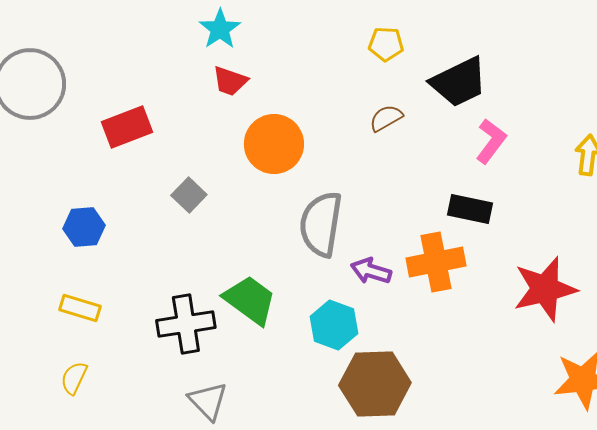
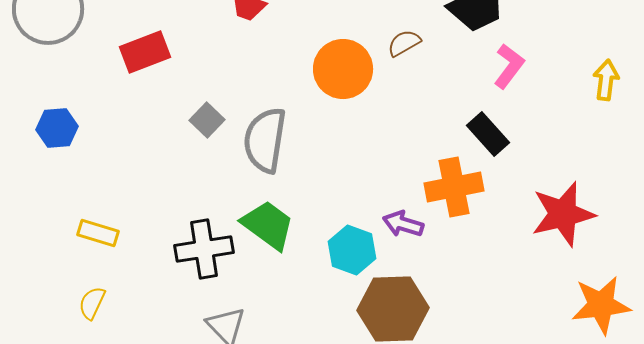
orange circle: (274, 144) -> (343, 69), moved
black rectangle: (470, 209) -> (488, 134), turned 36
gray semicircle: (321, 224) -> (265, 140), moved
blue hexagon: (84, 227) -> (57, 128), moved
purple arrow: (371, 271) -> (403, 224), moved

